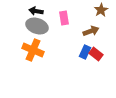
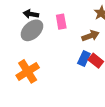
gray ellipse: (37, 26) -> (32, 30), turned -60
orange cross: (33, 50) -> (28, 71), moved, turned 35

